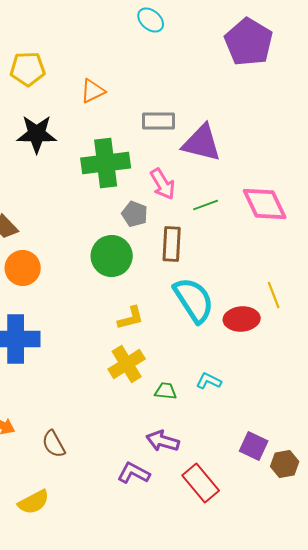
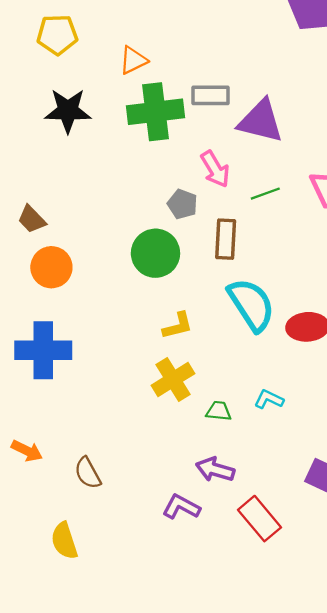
green cross: (106, 163) -> (155, 112), moved
yellow semicircle: (34, 502) -> (64, 541), turned 100

